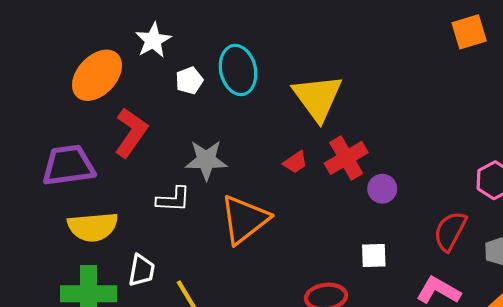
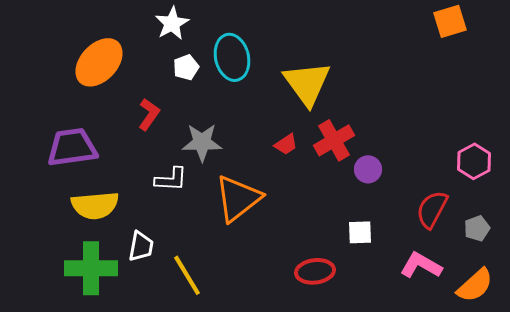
white star: (153, 40) -> (172, 23), moved
red L-shape: (131, 133) -> (149, 114), moved, size x0.7

